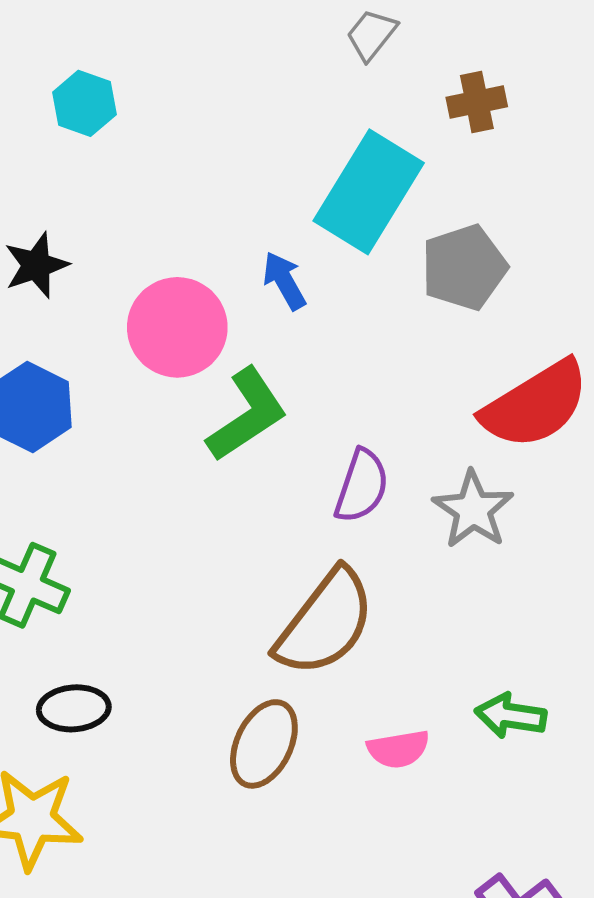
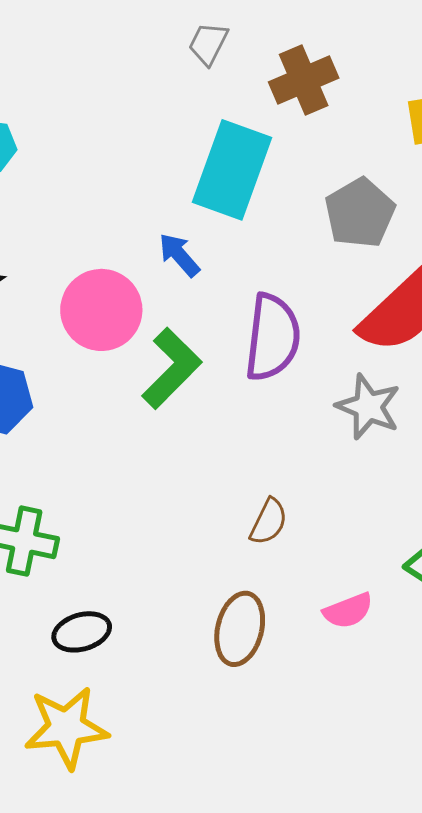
brown cross: (477, 102) -> (304, 80), size x1.4
gray pentagon: (464, 267) -> (360, 213), moved
purple semicircle: (362, 486) -> (273, 337), moved, size x1.4
brown semicircle: (325, 623) -> (269, 522), size x0.5

